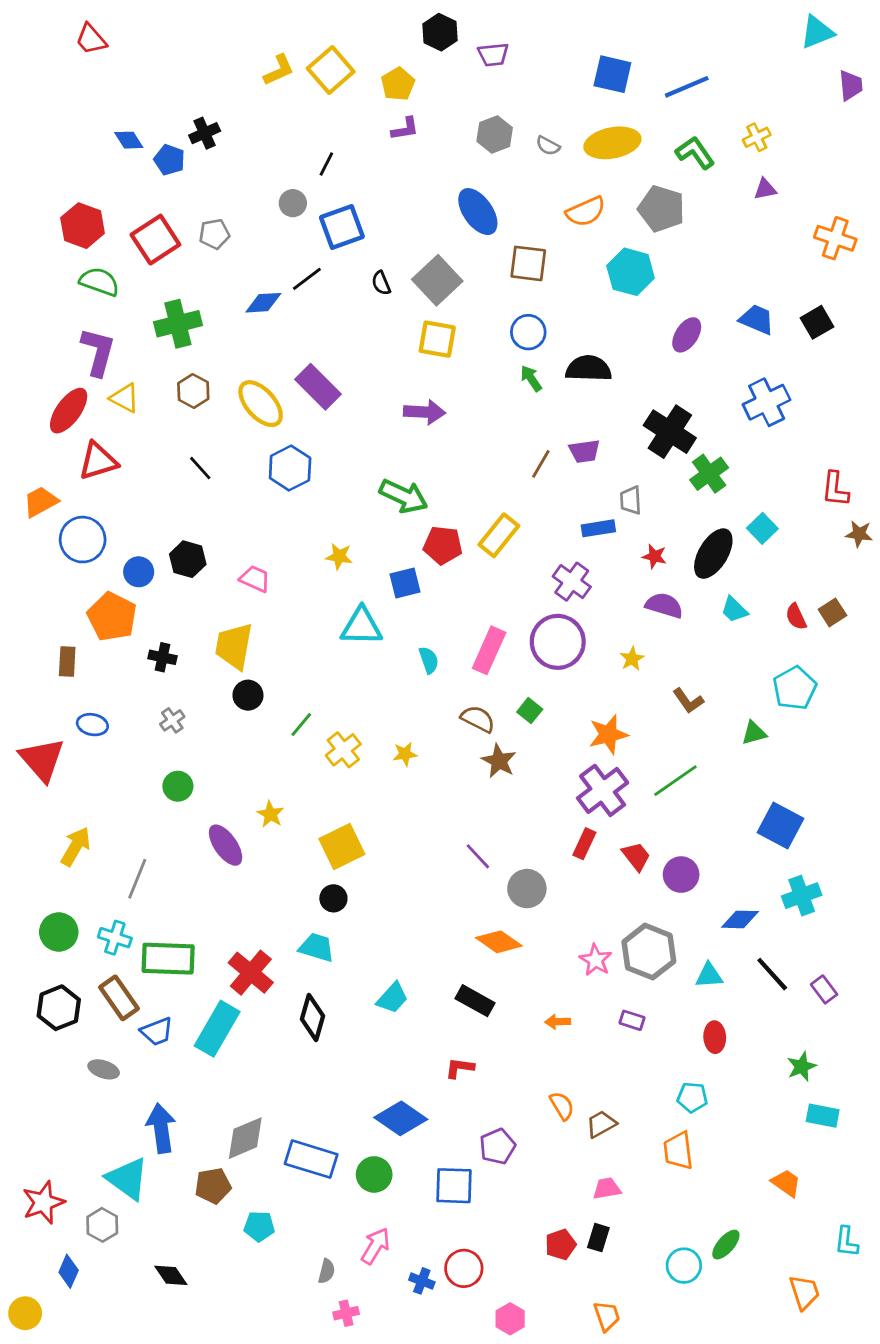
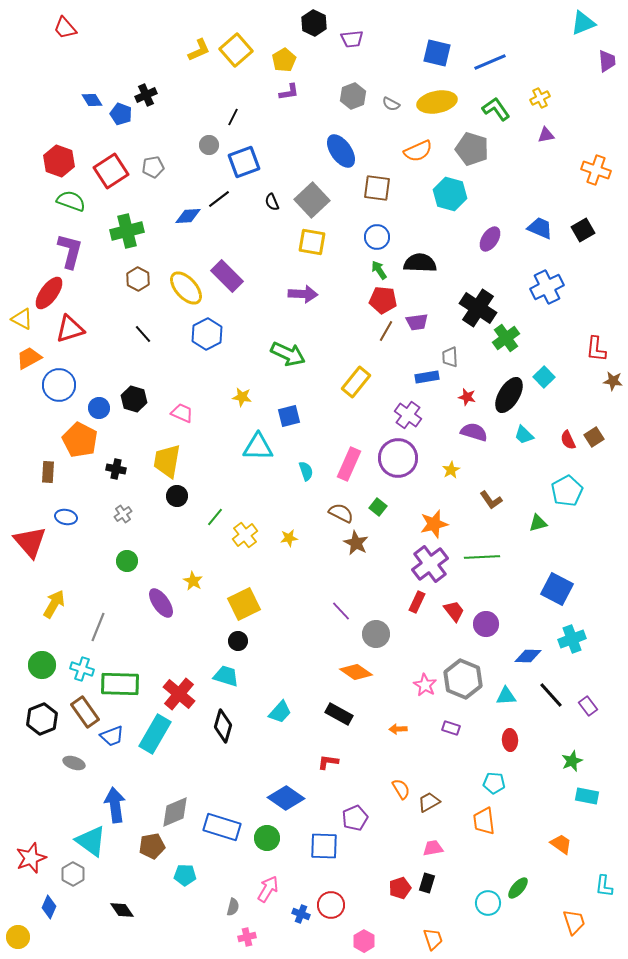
yellow triangle: (125, 398) -> (22, 319), moved
red pentagon: (443, 545) -> (383, 300), moved
green line: (675, 781) -> (482, 557), turned 32

